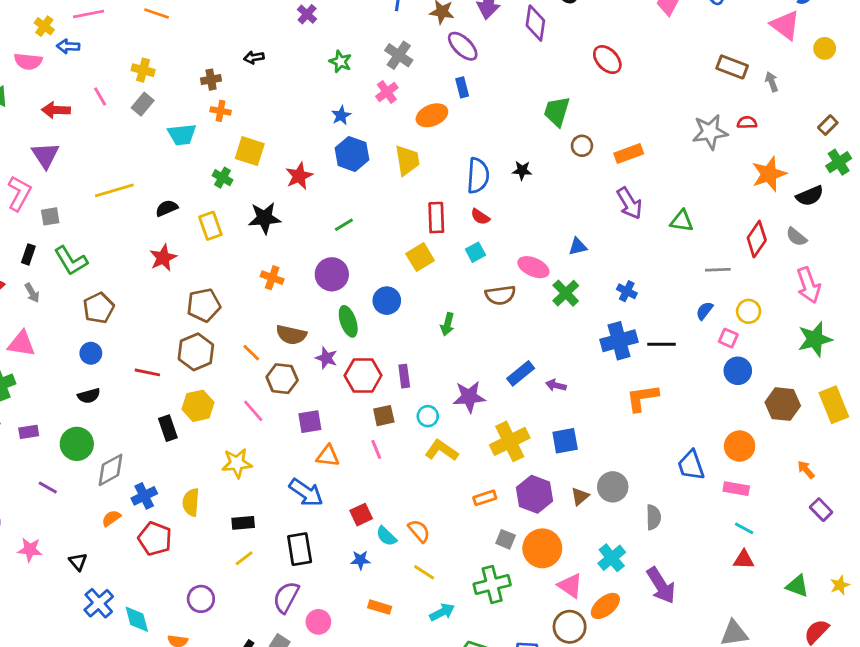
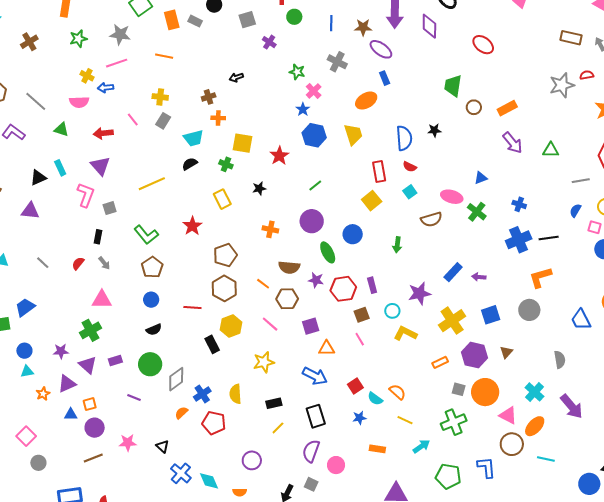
pink cross: (387, 92) -> (314, 91), moved
black semicircle: (167, 208) -> (190, 164), moved
black star: (264, 218) -> (259, 188), size x0.6
green L-shape: (71, 261) -> (146, 235), moved
gray circle: (613, 487) -> (529, 310), moved

